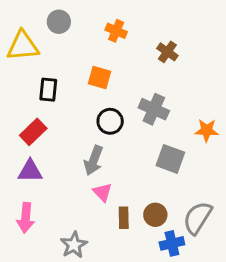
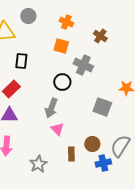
orange square: (100, 78) -> (61, 46), moved
gray cross: (154, 109) -> (83, 65), moved
brown rectangle: (124, 218) -> (71, 154), moved

